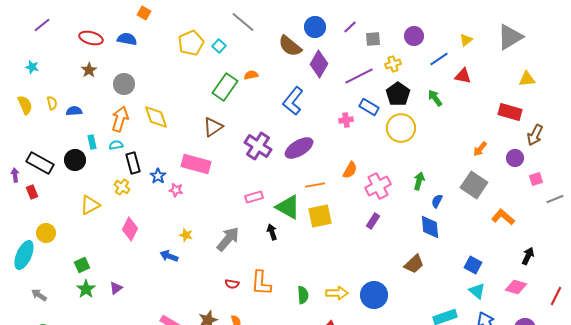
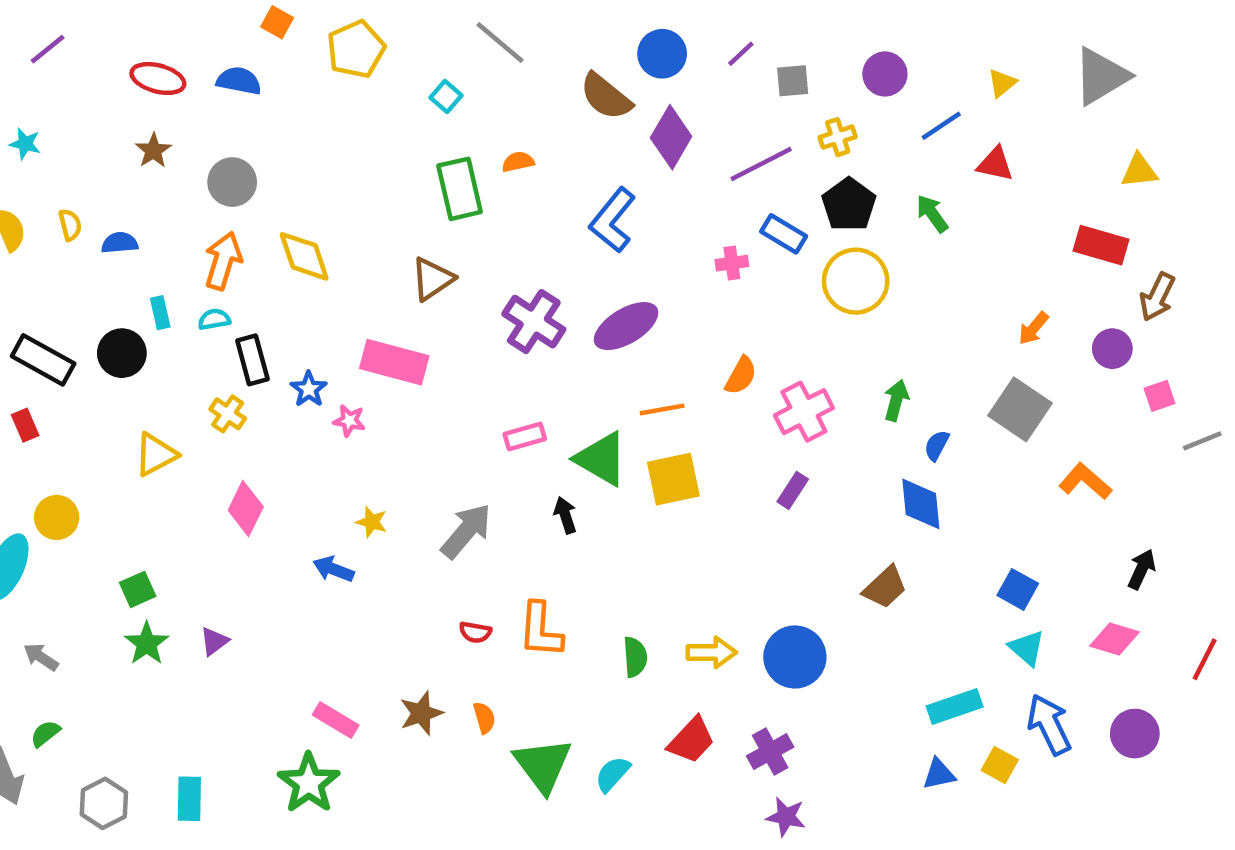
yellow pentagon: (191, 43) -> (356, 49), moved
green rectangle: (225, 87) -> (460, 189), turned -48

